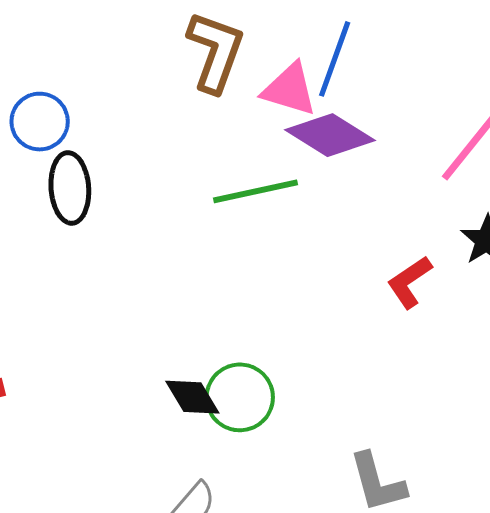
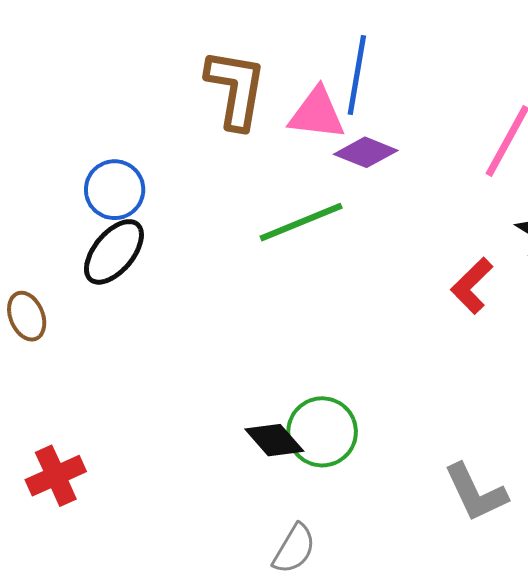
blue circle: (40, 122) -> (115, 190), moved
purple diamond: (330, 135) -> (366, 152), size x0.7
black ellipse: (70, 188) -> (114, 252), turned 54

